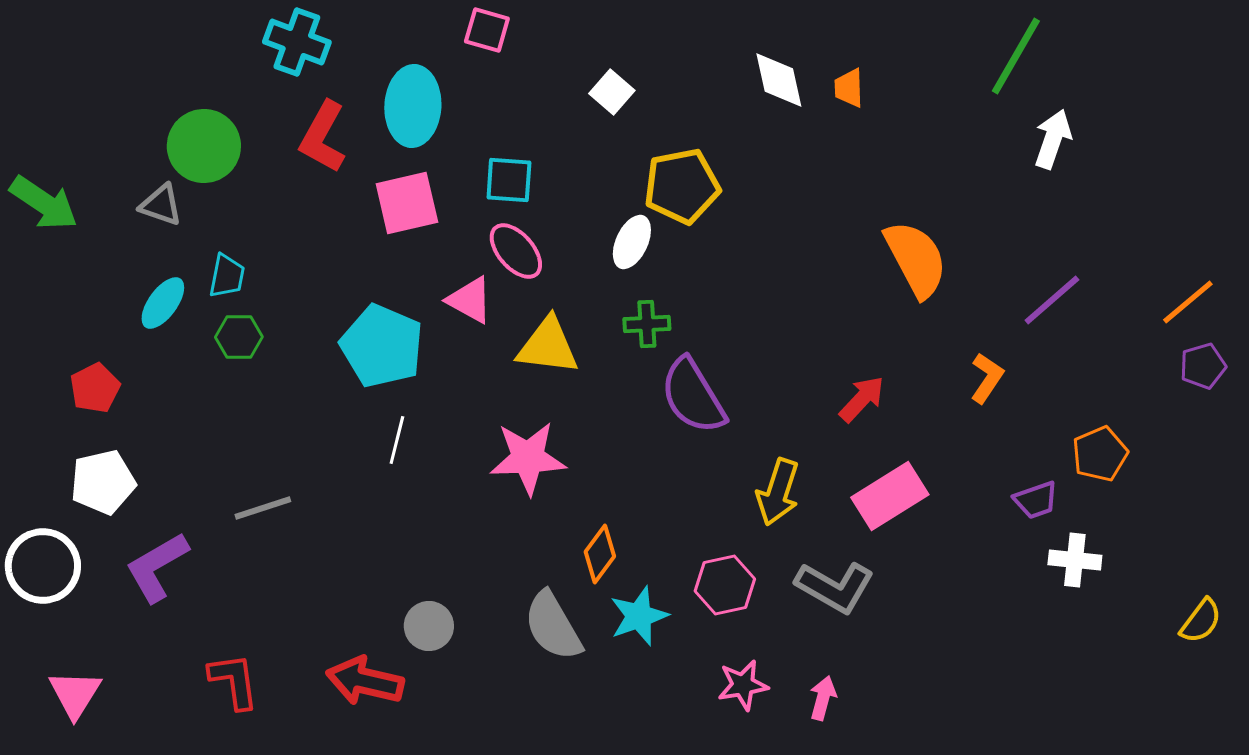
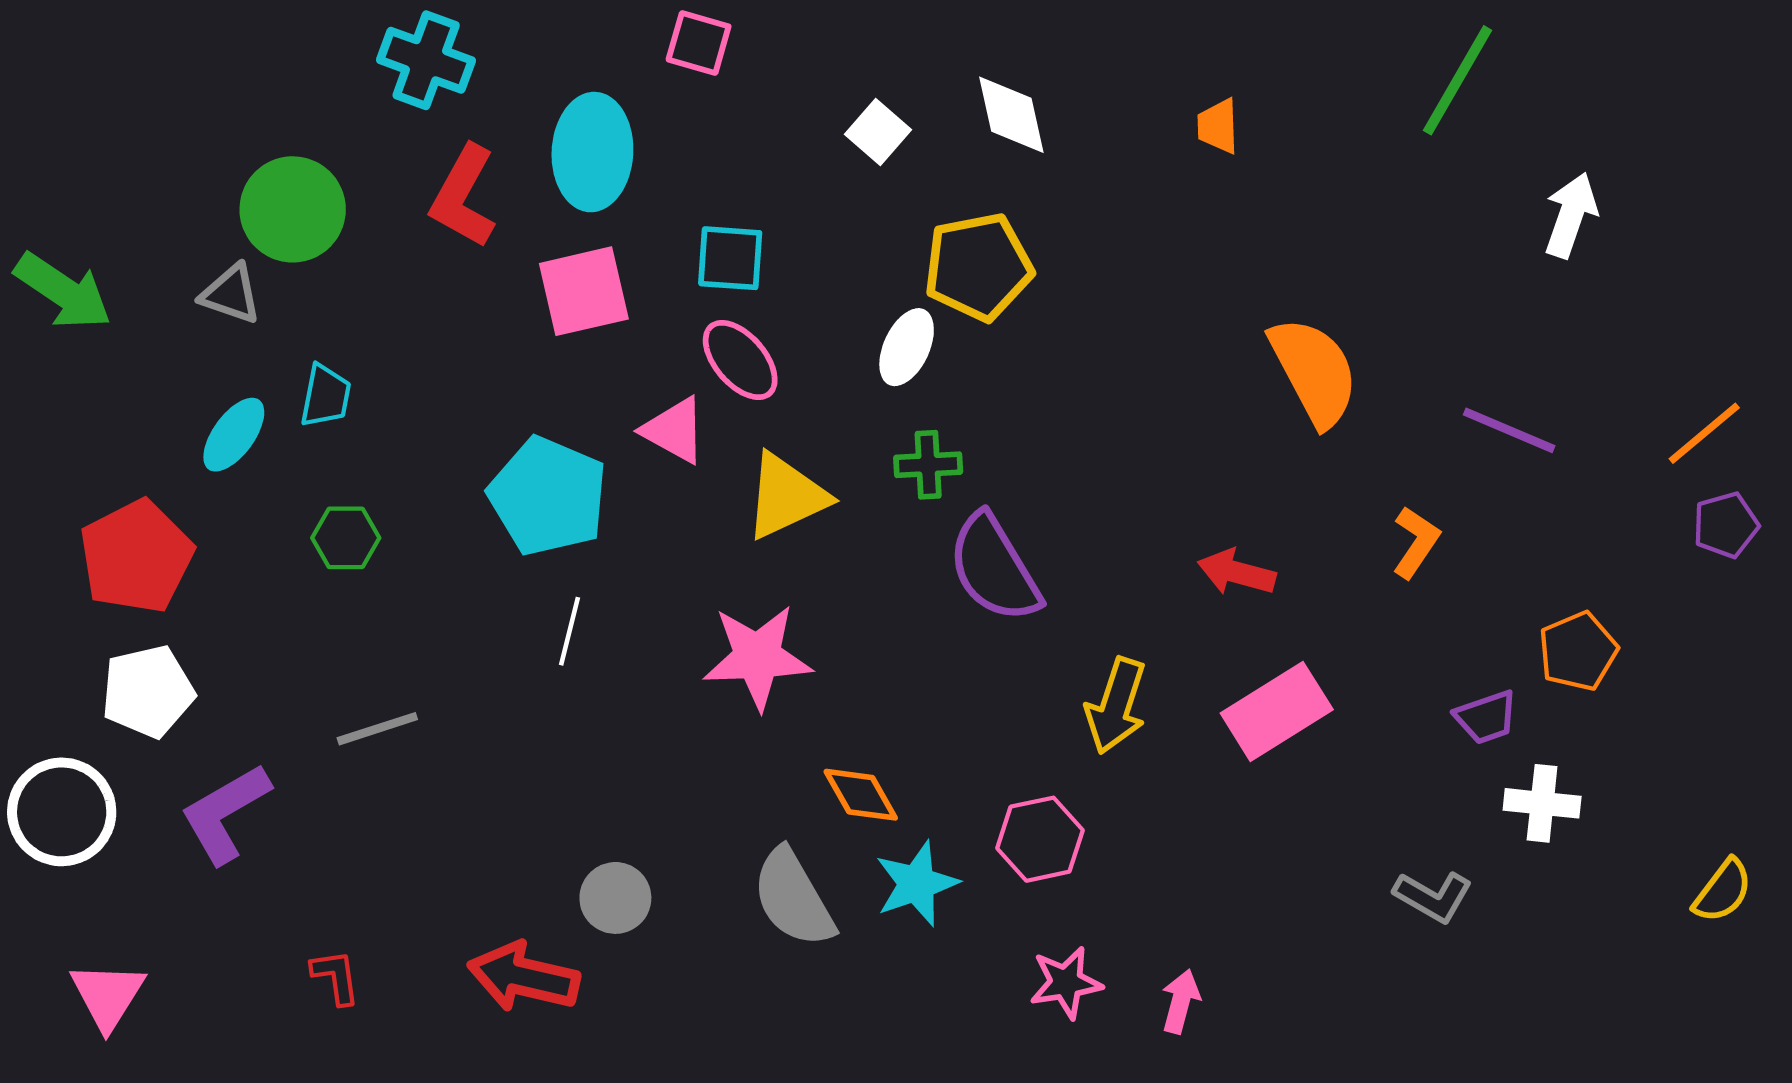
white diamond: (779, 80) -> (1011, 115), moved
white arrow: (1053, 139) -> (1571, 215), moved
purple line: (1052, 300) -> (1509, 430), turned 64
green hexagon: (239, 337) -> (346, 538), moved
yellow triangle: (548, 346) -> (786, 496), turned -32
red pentagon: (95, 388) -> (136, 557), size x1.6
red arrow: (862, 399) -> (1237, 572), turned -118
orange diamond: (600, 554) -> (861, 795), turned -66
gray L-shape: (835, 587) -> (1433, 897), moved, size x0.7
red L-shape: (234, 681) -> (336, 977), size x0.7

